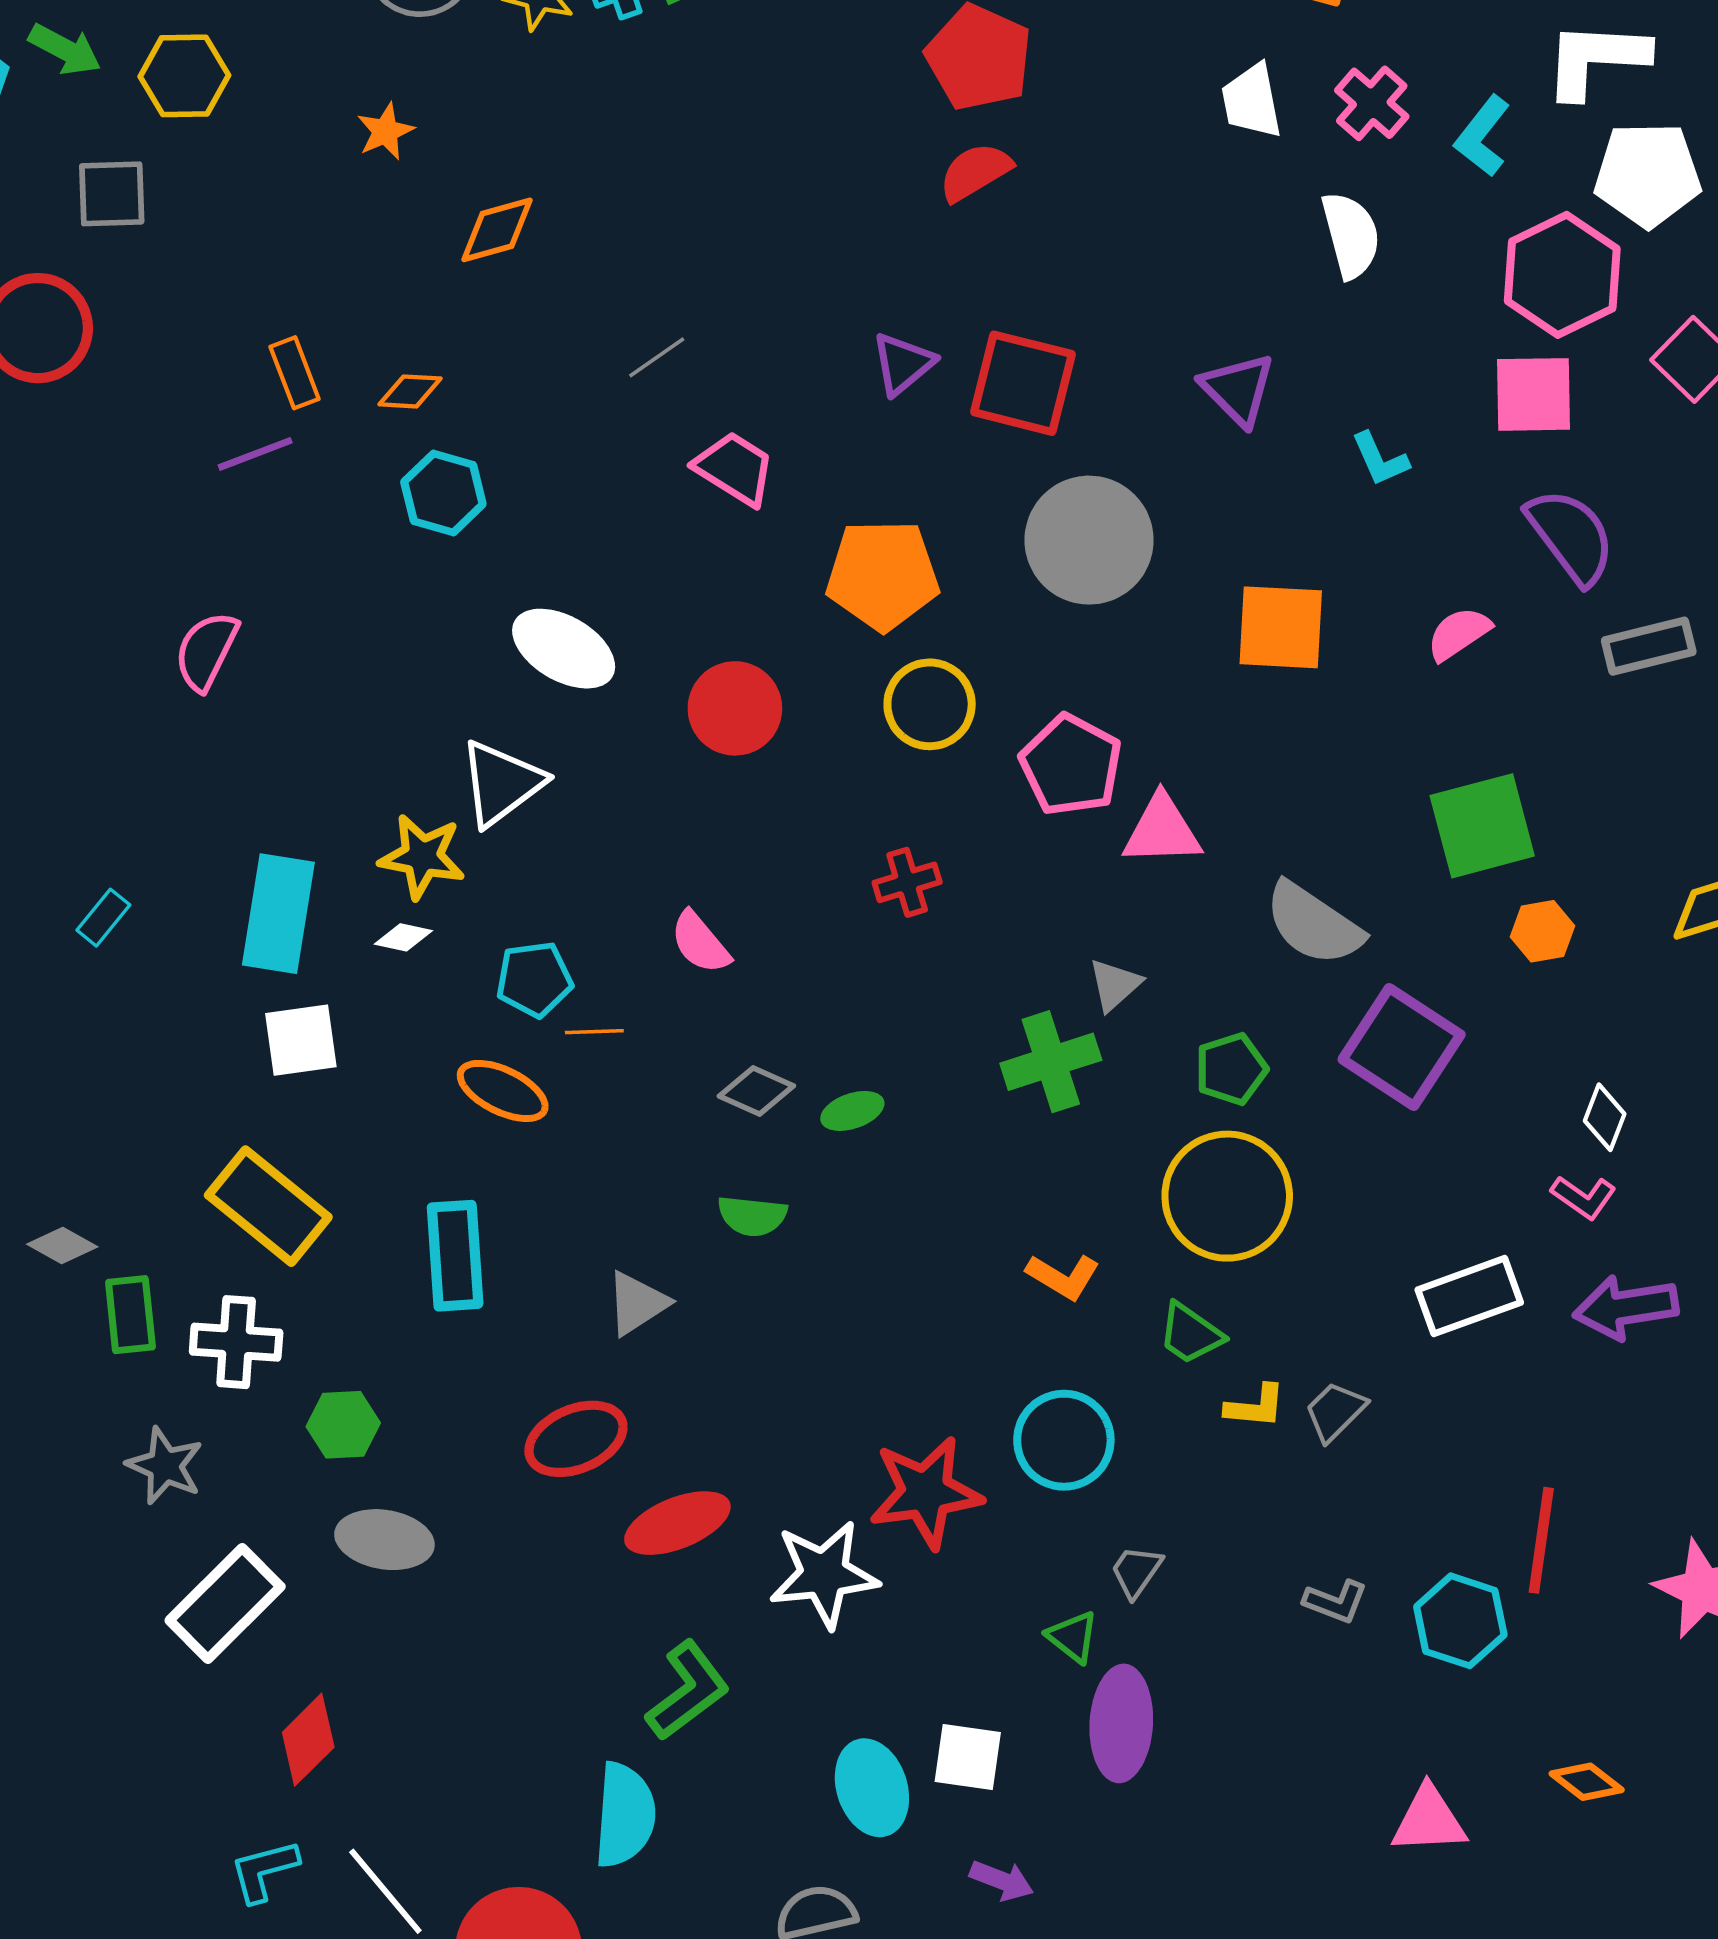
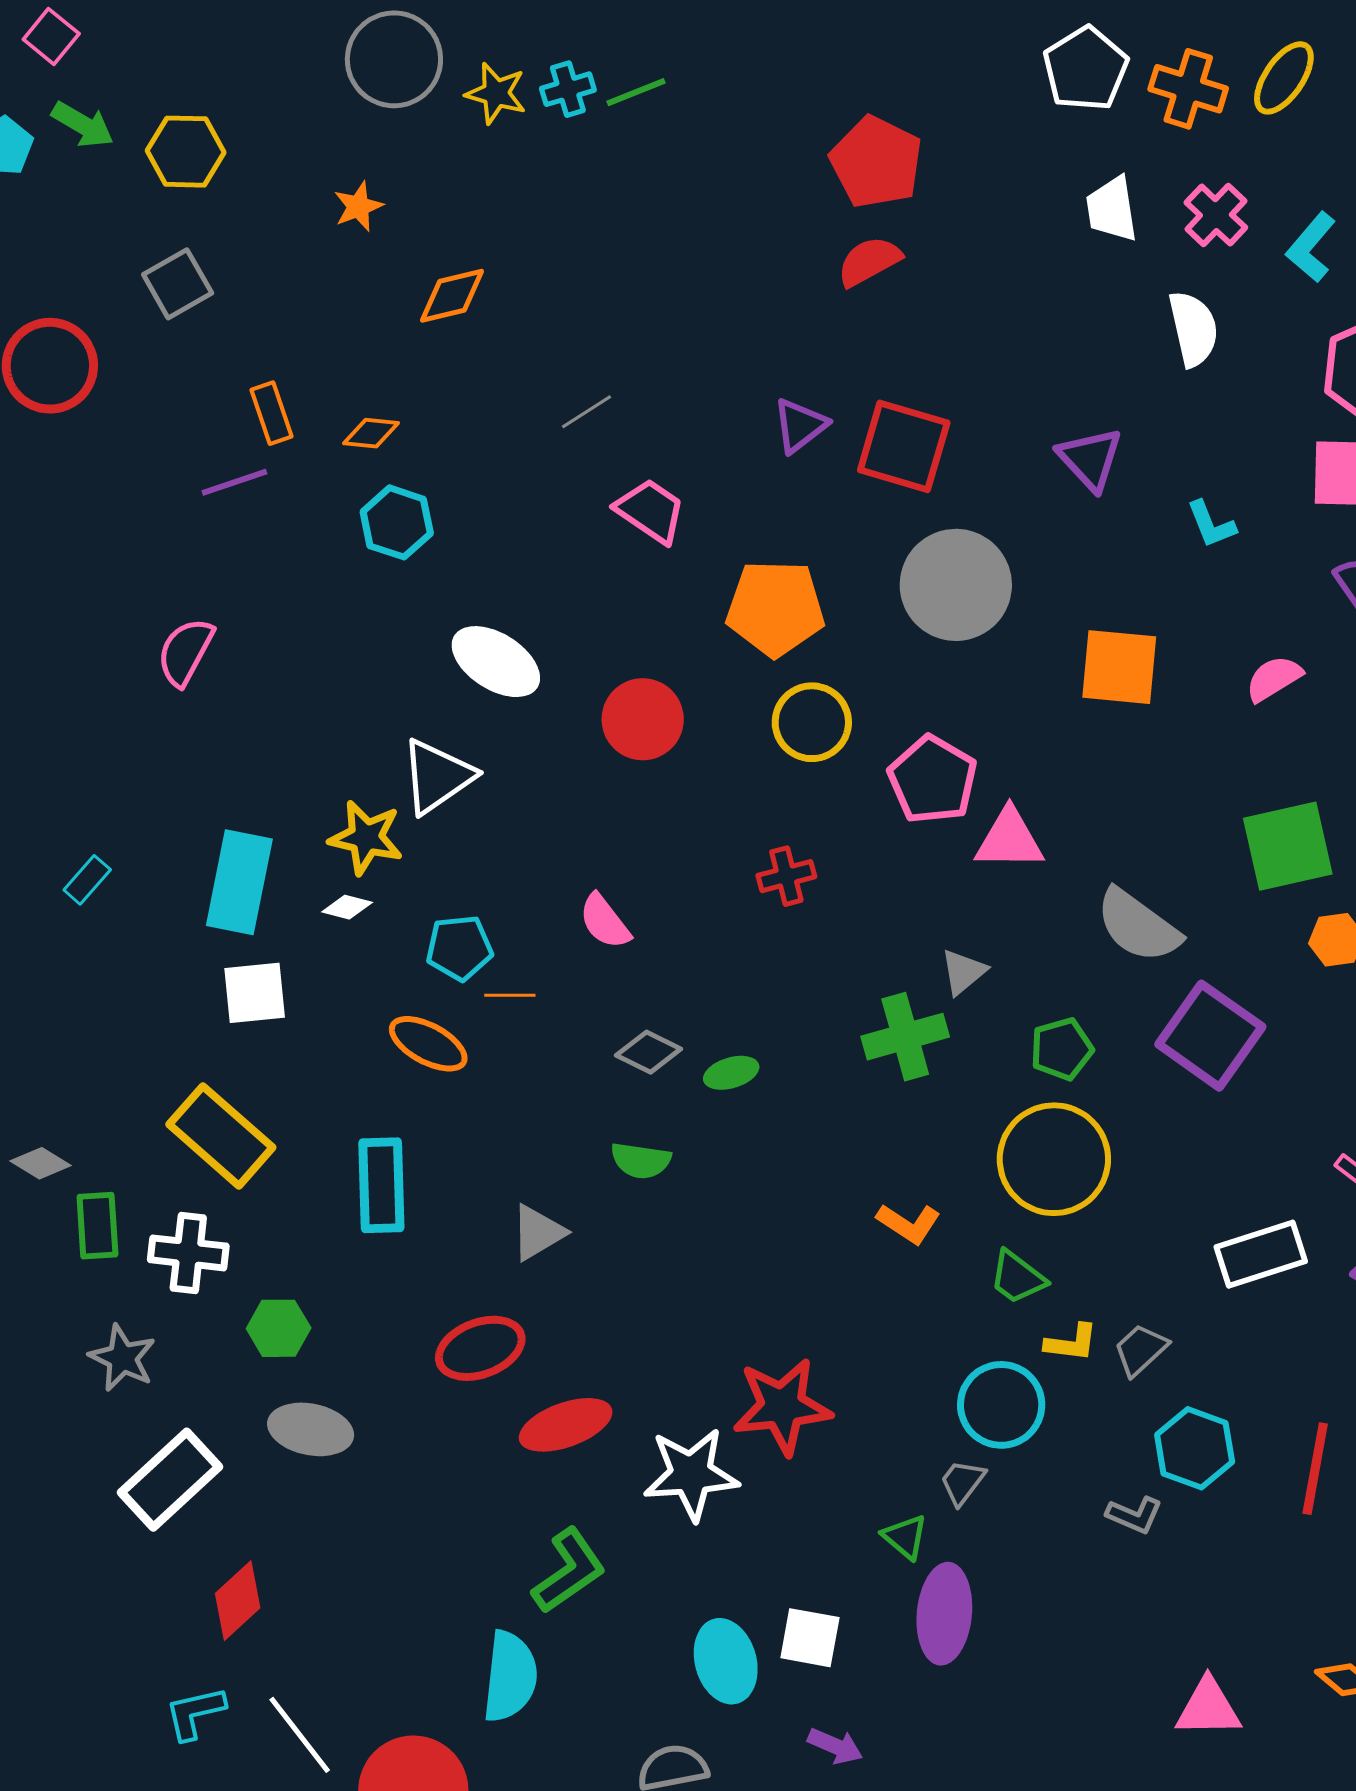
gray square: (112, 194) -> (178, 284), moved, turned -30
cyan circle: (1064, 1440) -> (1001, 1405), moved
cyan hexagon: (1460, 1621) -> (1195, 1448), moved

